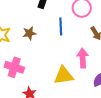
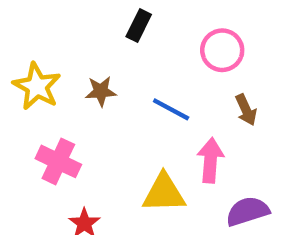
blue line: (61, 26) -> (171, 109), moved, turned -66

